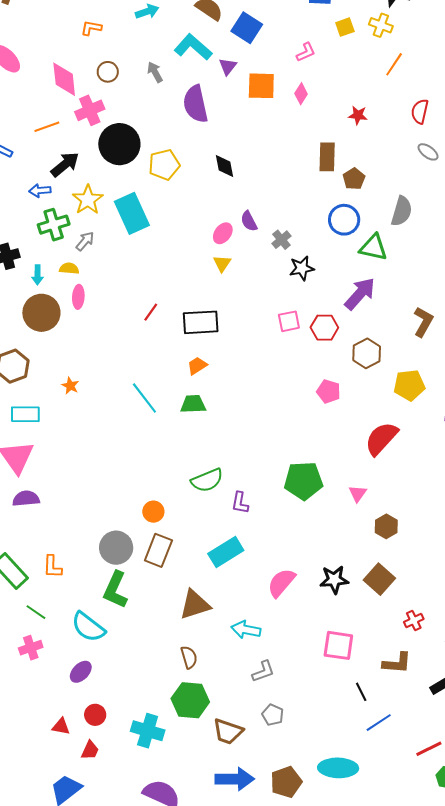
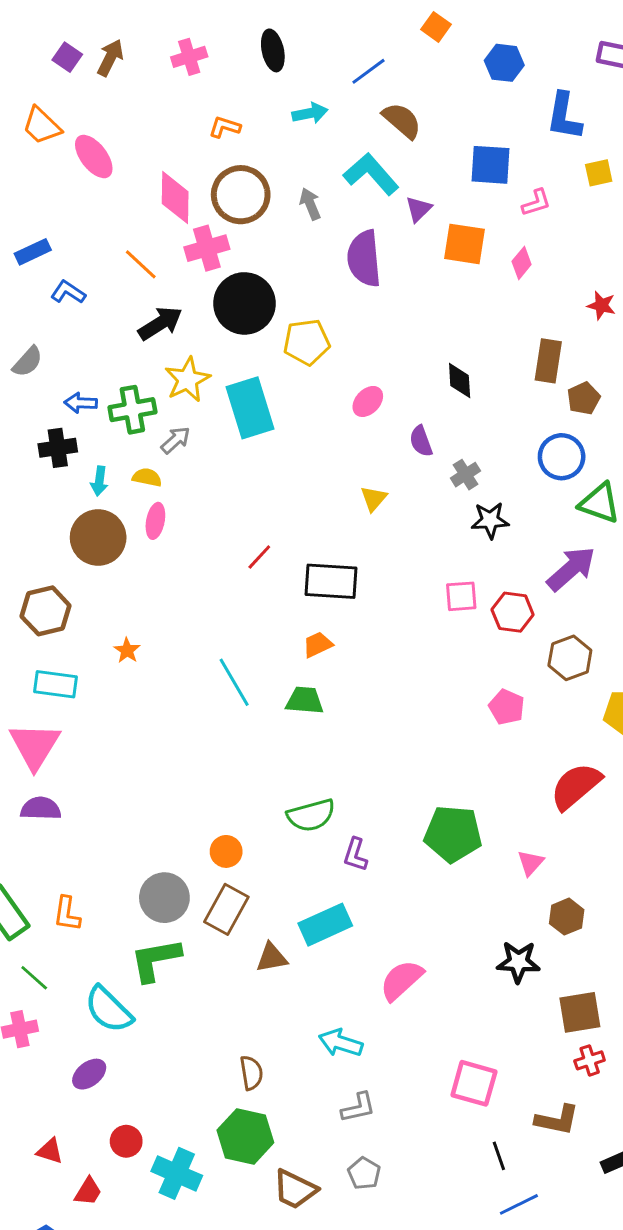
blue square: (247, 28) -> (491, 165), moved, turned -36
brown circle: (108, 72) -> (241, 195), size x1.8
orange line: (47, 127) -> (141, 264), turned 55
black diamond: (224, 166) -> (460, 381), moved
blue arrow: (40, 191) -> (81, 403), moved
pink ellipse: (223, 233) -> (368, 401), moved
brown square: (379, 579) -> (580, 1012), moved, turned 32
black star: (334, 580) -> (518, 962), moved
green L-shape: (115, 590) -> (156, 960), turned 48
brown triangle: (195, 605) -> (272, 958), moved, size x0.7
red circle: (95, 715) -> (126, 1141), moved

